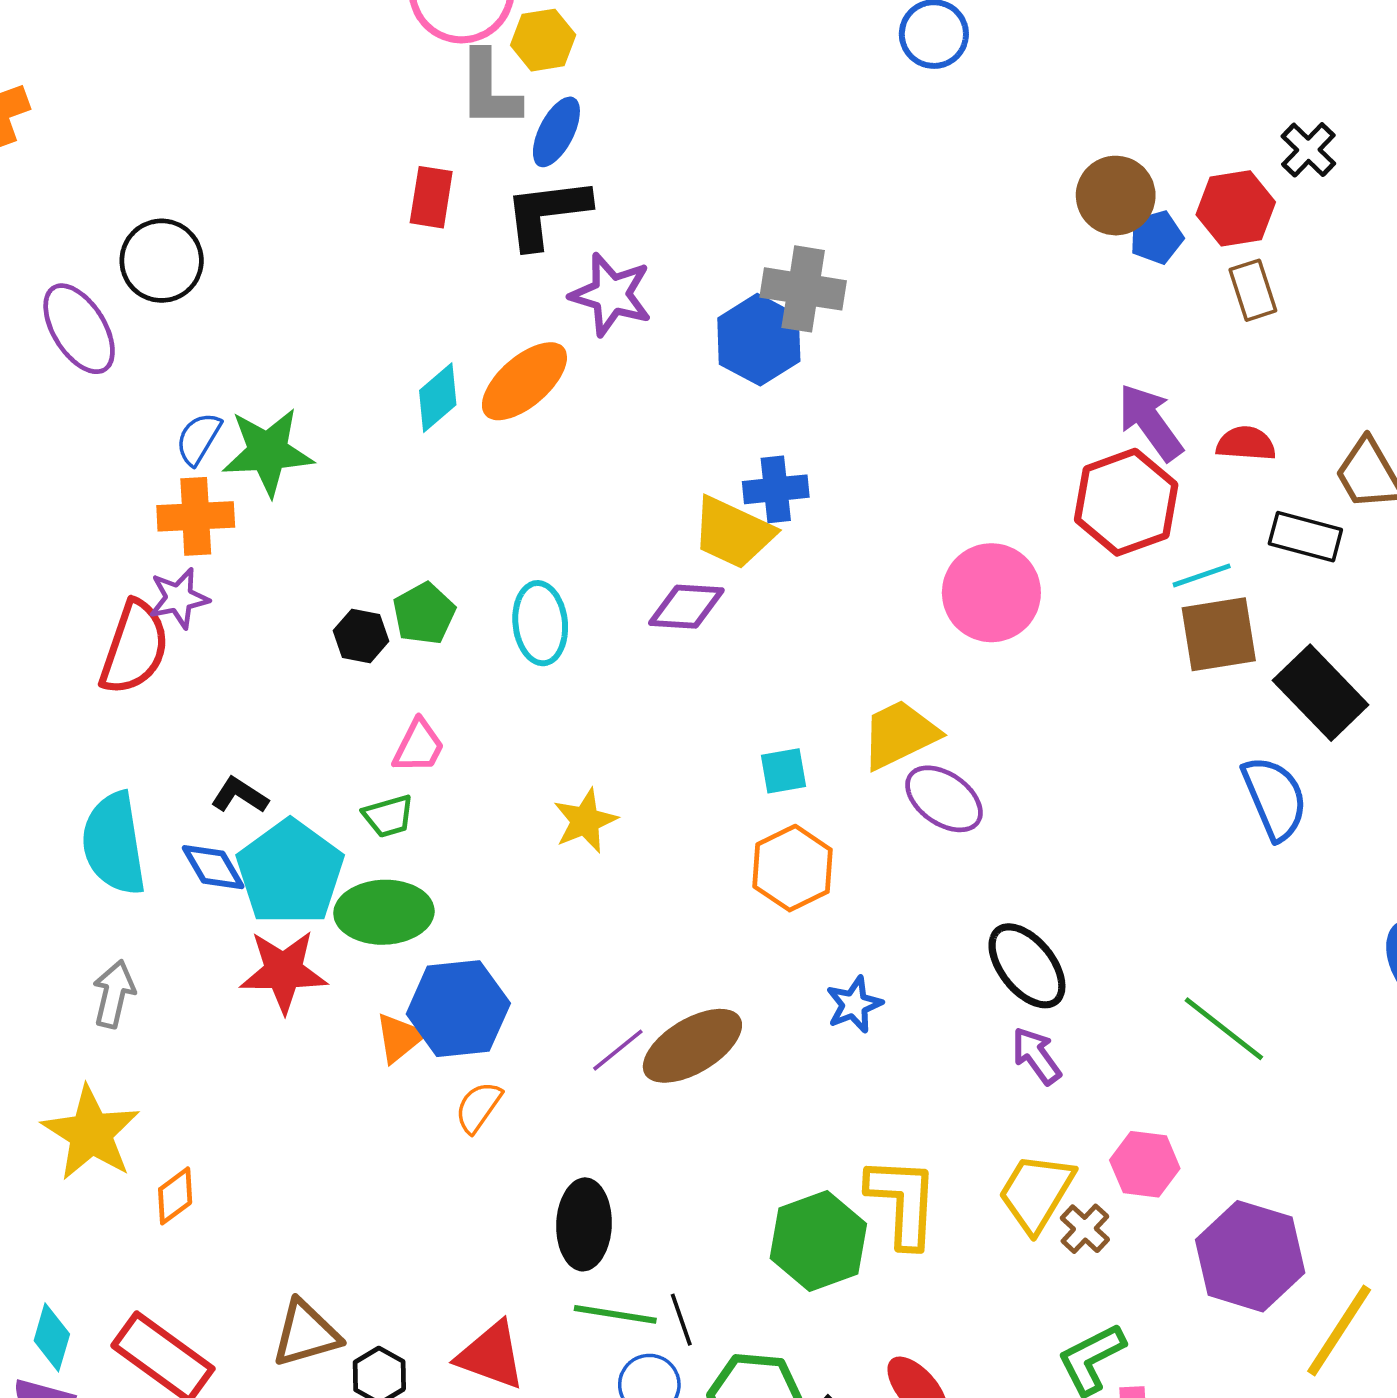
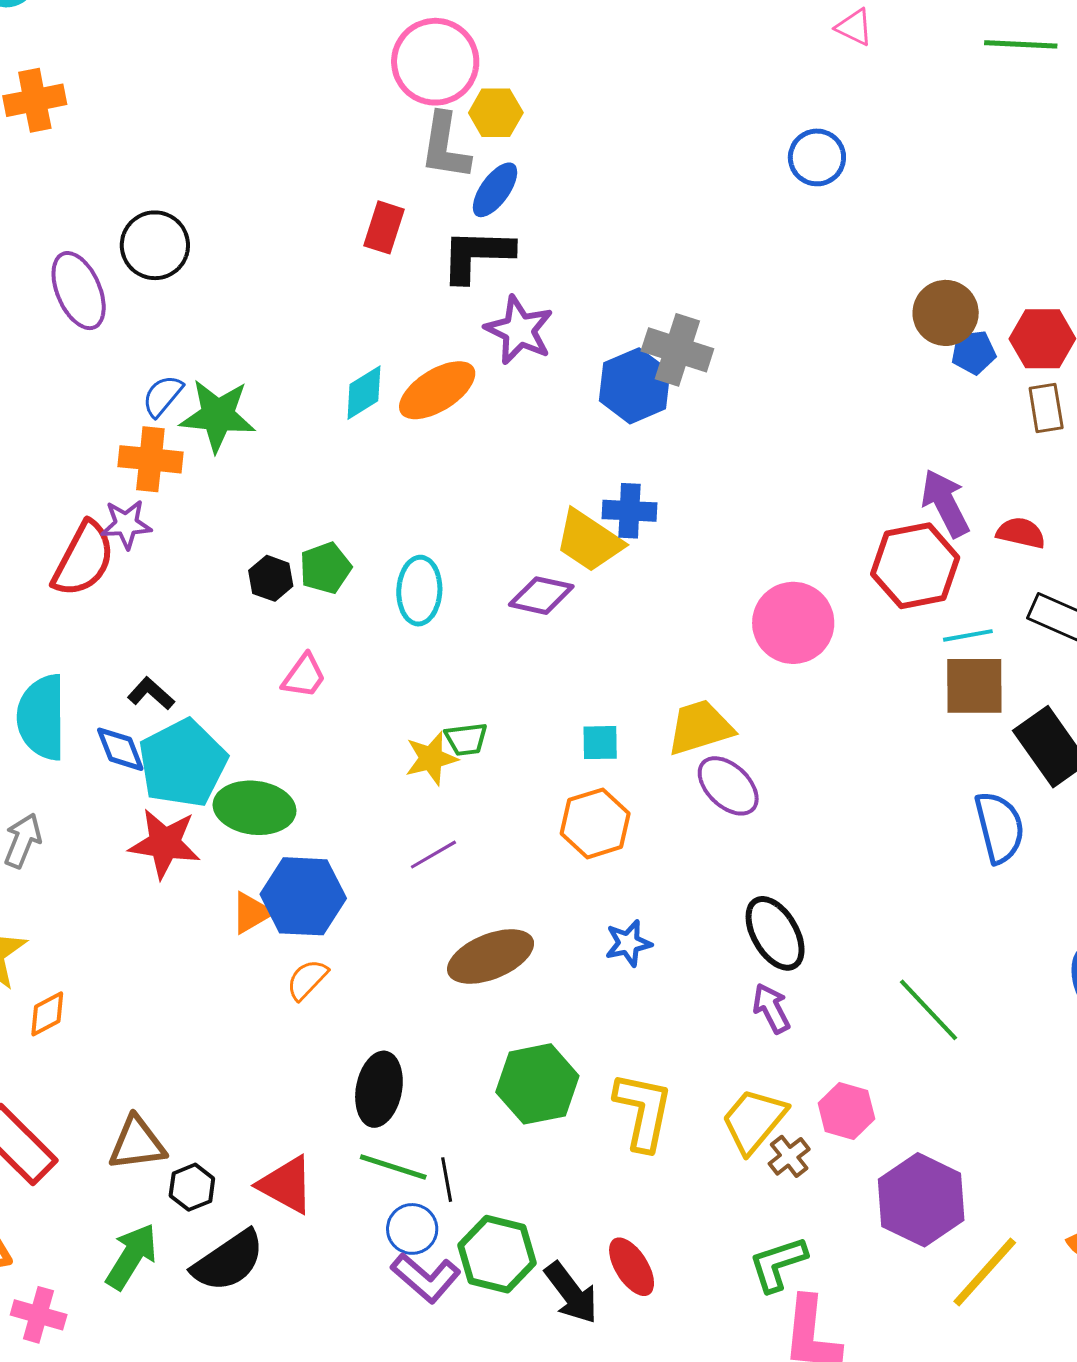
green trapezoid: (388, 816) -> (466, 739), moved
purple line: (618, 1050) -> (433, 855), moved
green hexagon: (818, 1241) -> (537, 1084), moved

